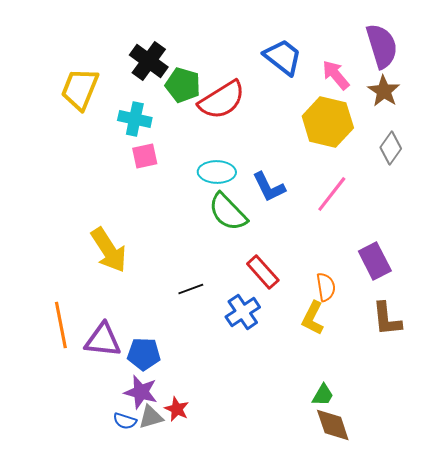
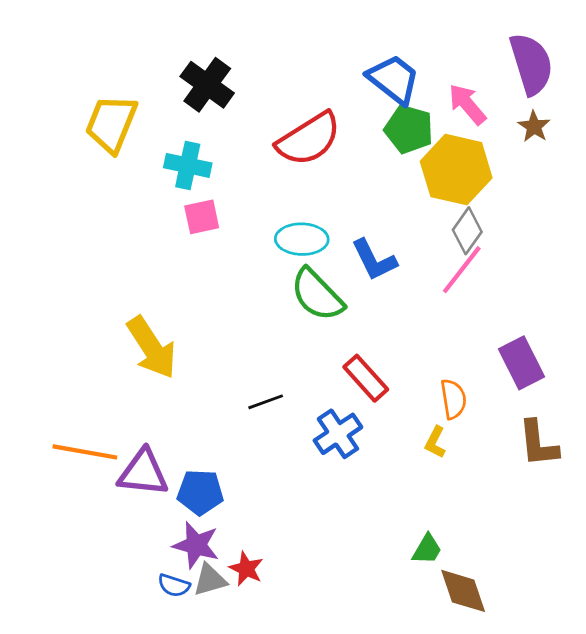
green pentagon: (183, 85) -> (409, 129), moved
brown star: (384, 91) -> (534, 126), size x0.7
gray diamond: (391, 148) -> (467, 231), moved
yellow L-shape: (313, 318) -> (435, 442), size x0.7
orange line: (61, 325) -> (85, 452), turned -69
green trapezoid: (323, 395) -> (427, 549), moved

